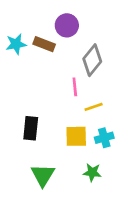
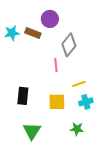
yellow line: (94, 107) -> (79, 84), moved
cyan cross: (104, 138) -> (86, 102), moved
green star: (92, 172) -> (77, 129), moved

